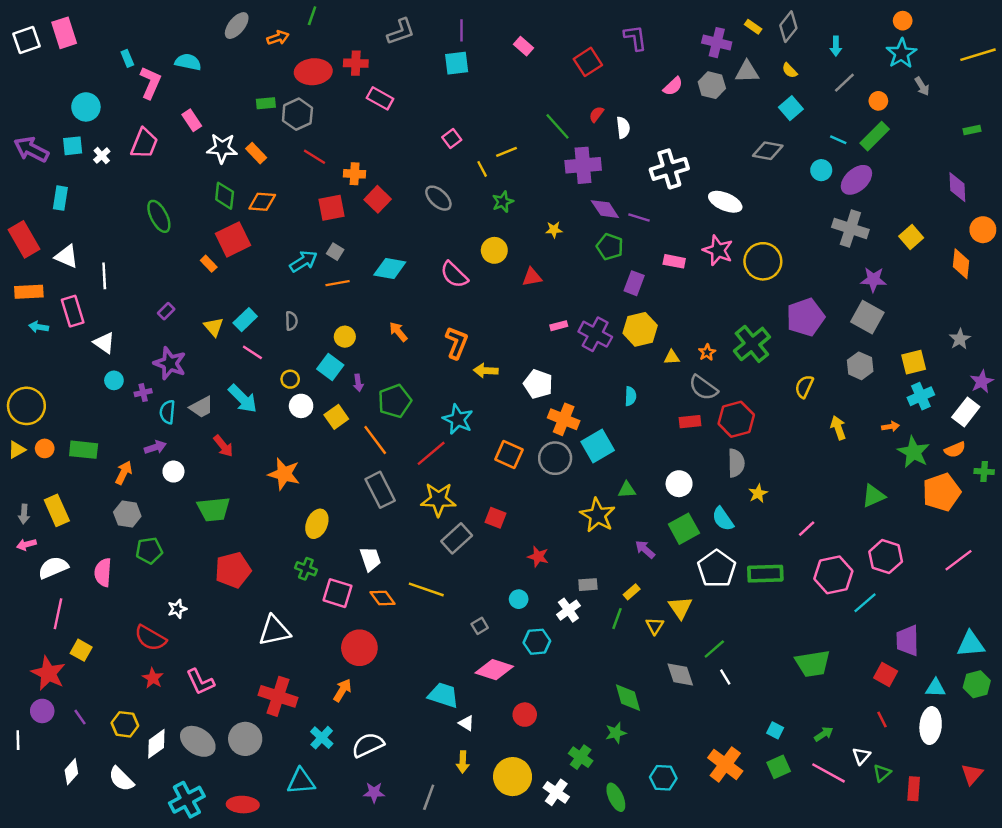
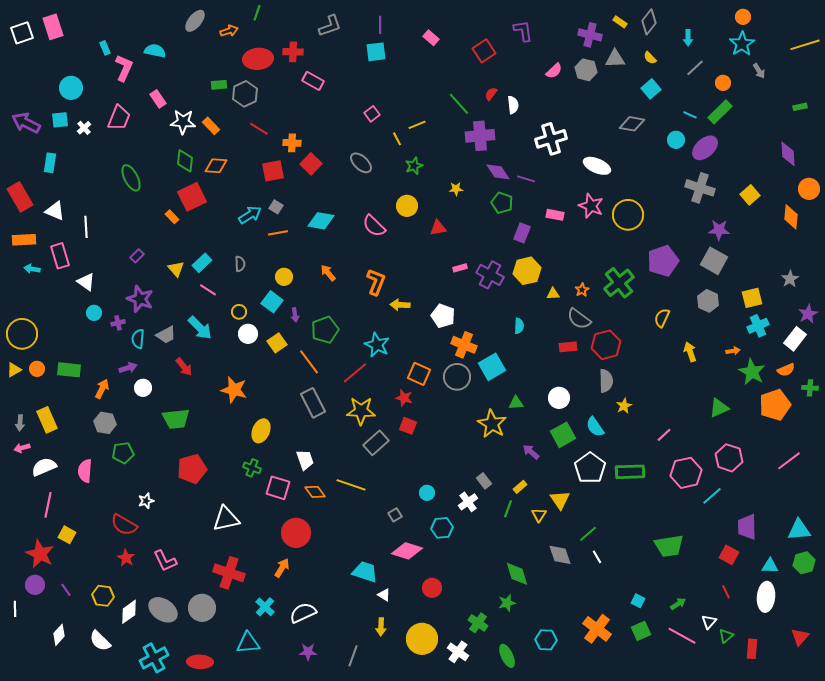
red star: (538, 557) -> (404, 398), moved
gray rectangle: (588, 585) -> (484, 481), turned 56

